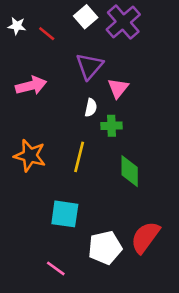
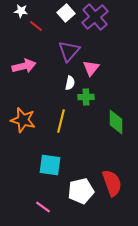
white star: (17, 26) -> (21, 11), moved
green diamond: (130, 171) -> (116, 122), moved
red semicircle: (145, 237) -> (112, 183), turned 124

